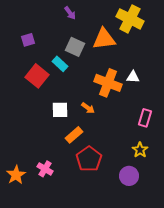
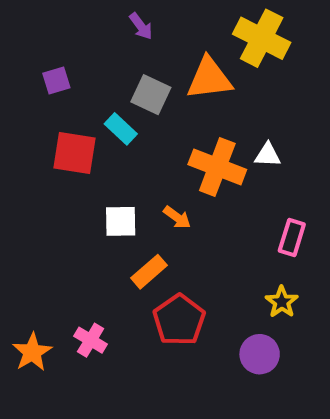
red square: (37, 76) -> (74, 153), turned -30

